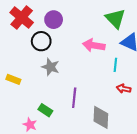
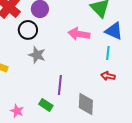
cyan line: (115, 65) -> (108, 53), moved
green rectangle: (45, 110) -> (46, 105), moved

